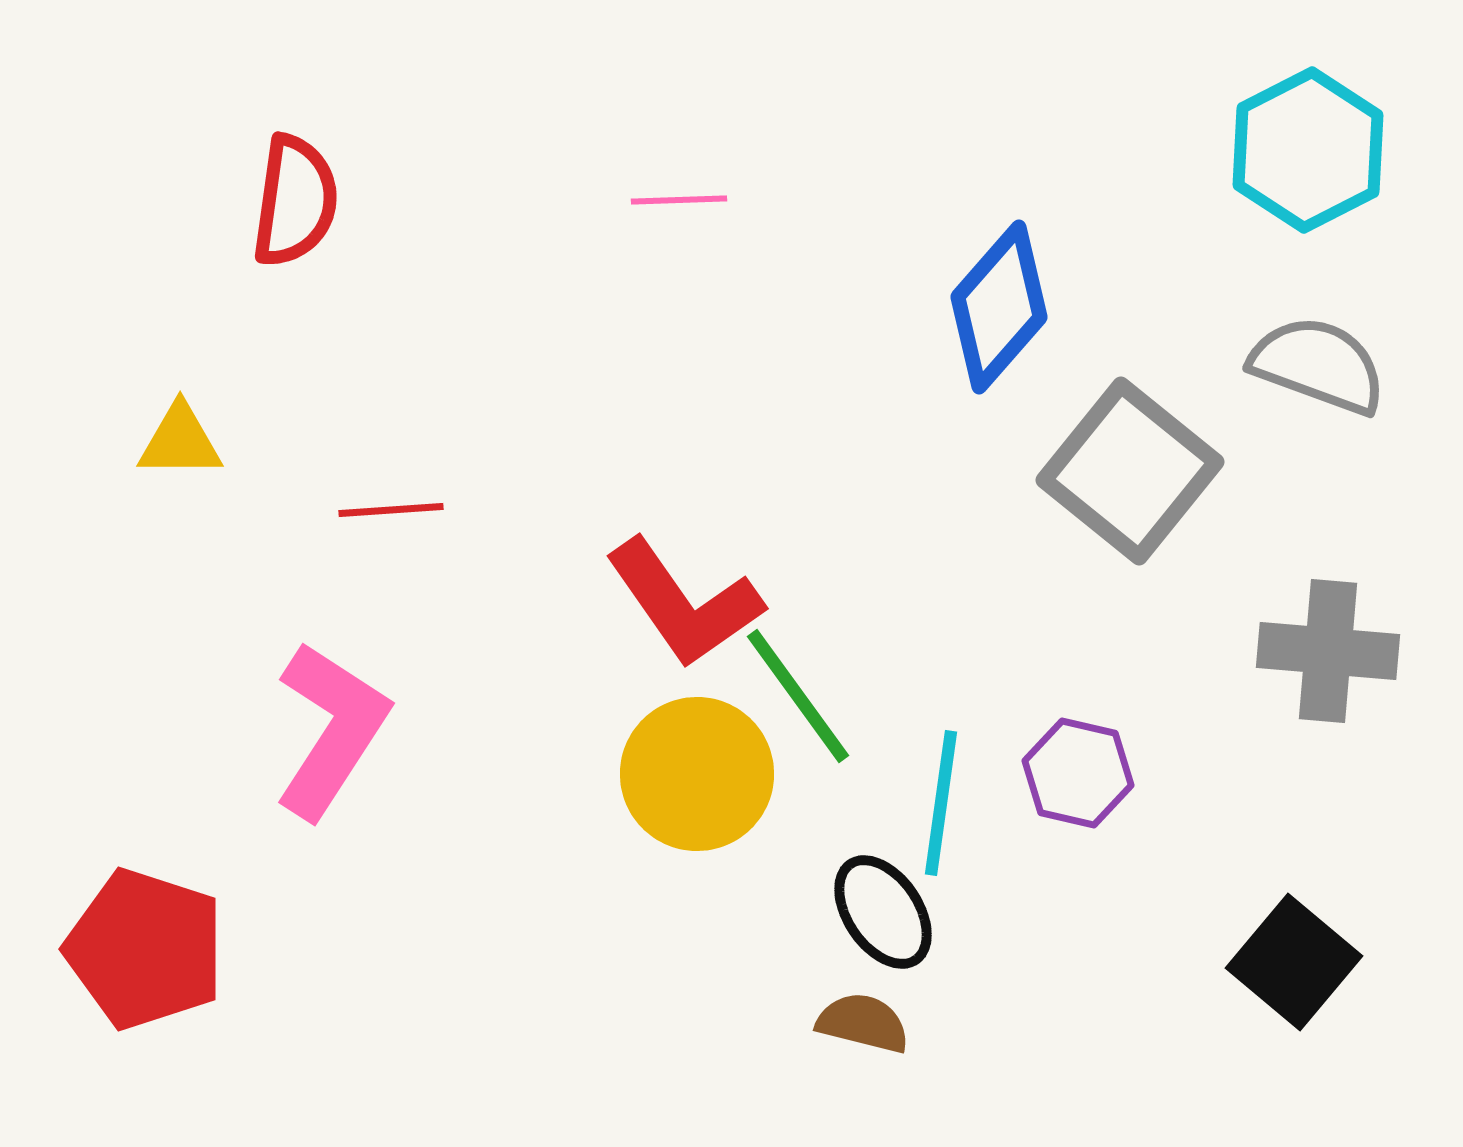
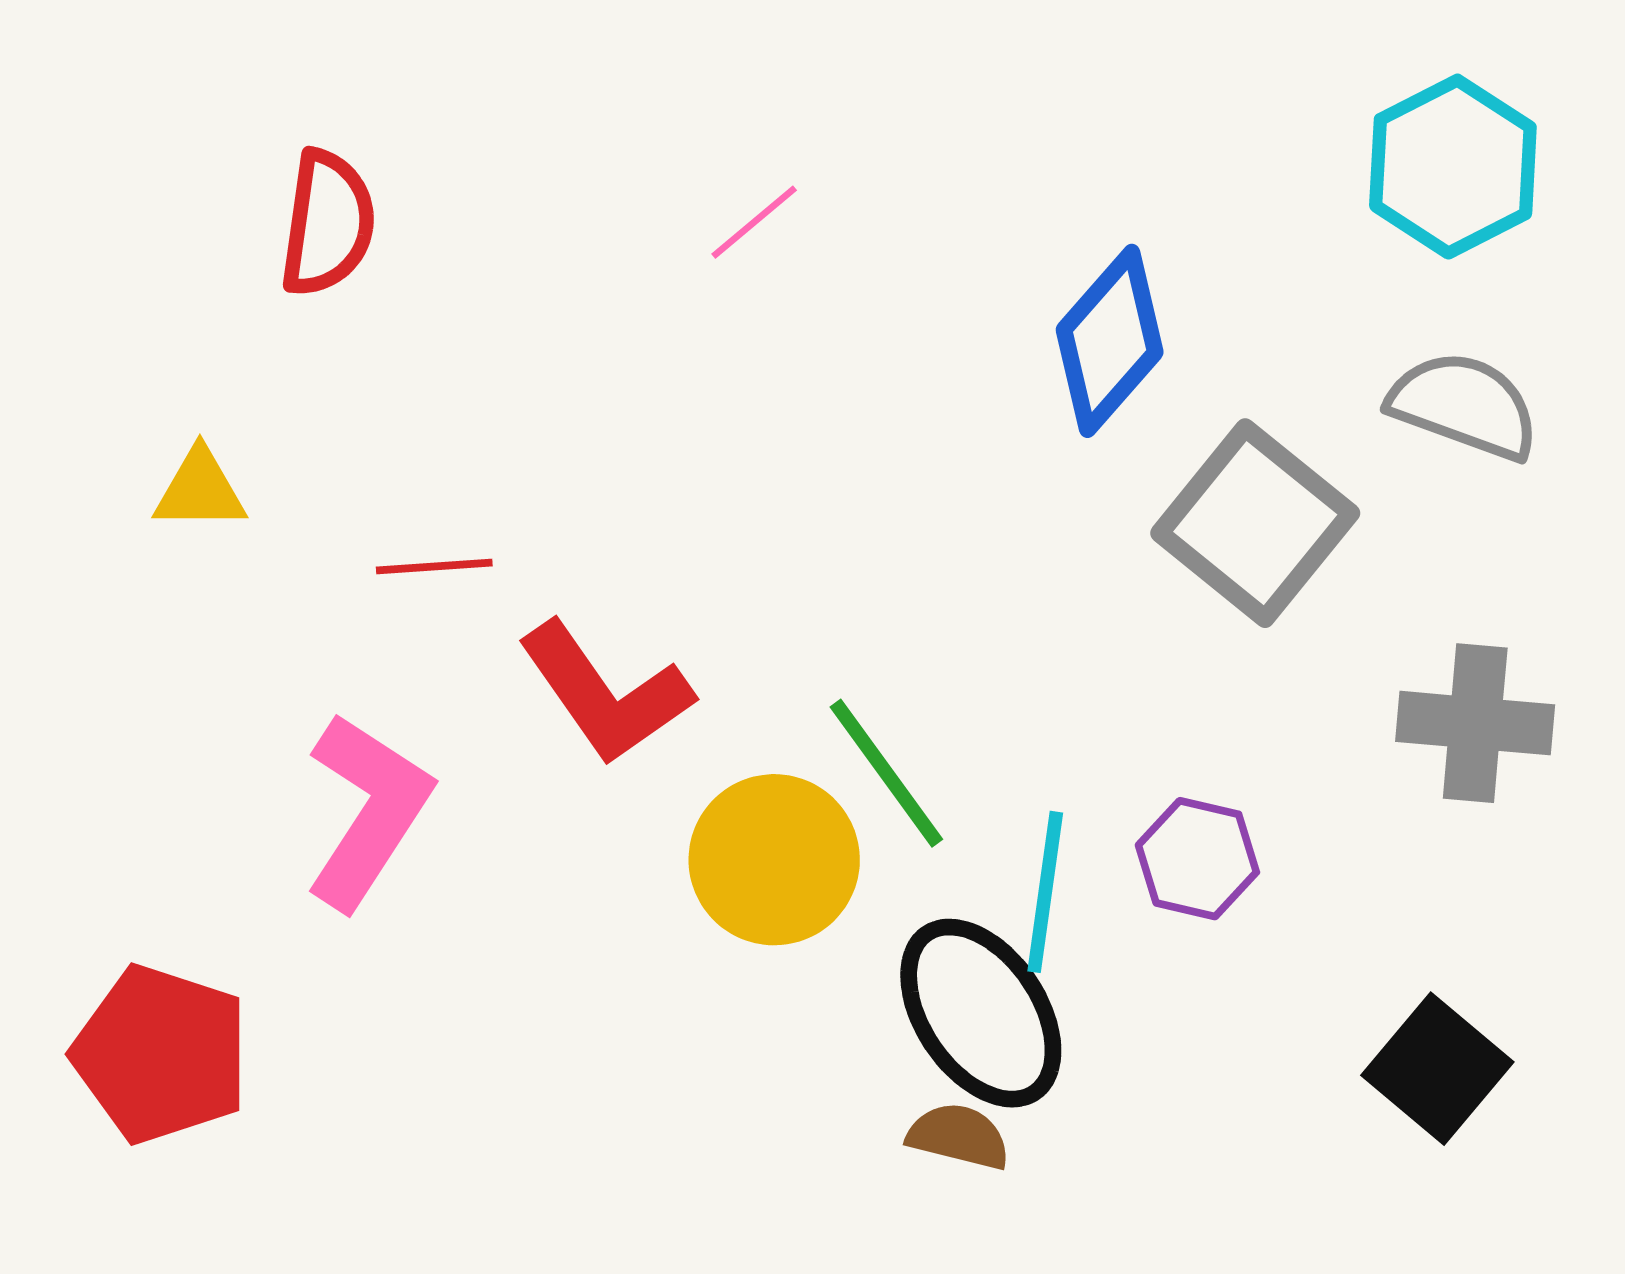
pink line: (679, 200) -> (754, 222), turned -38
red L-shape: (684, 603) -> (605, 693), moved
black ellipse: (883, 912) -> (981, 1013), size x1.5

